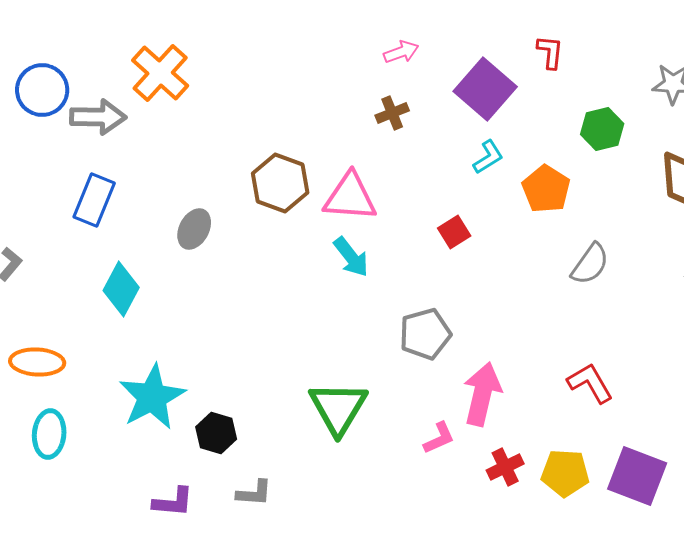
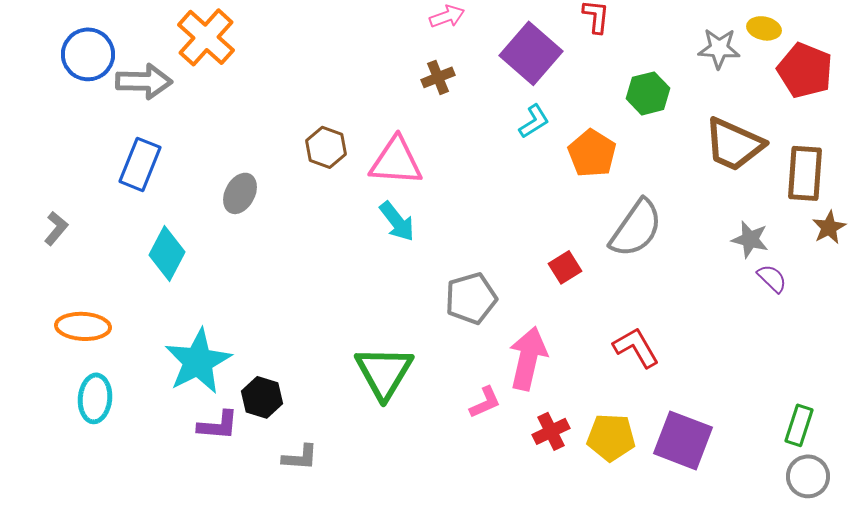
brown hexagon: (280, 183) -> (326, 147), size x0.7
red square: (454, 232) -> (565, 267), moved
gray semicircle: (590, 264) -> (636, 228), size x1.4
purple L-shape: (173, 502) -> (218, 425), moved

